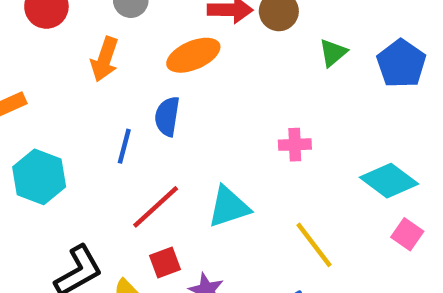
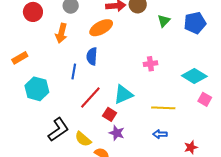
blue pentagon: (401, 64) -> (195, 23), turned 30
yellow line: (314, 245) -> (163, 108), turned -45
red square: (165, 263) -> (110, 114), moved, turned -32

